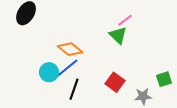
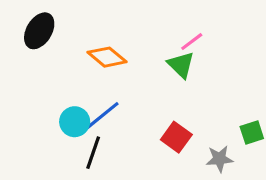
orange diamond: (70, 49) -> (107, 57), moved
black line: (74, 89) -> (93, 153), moved

